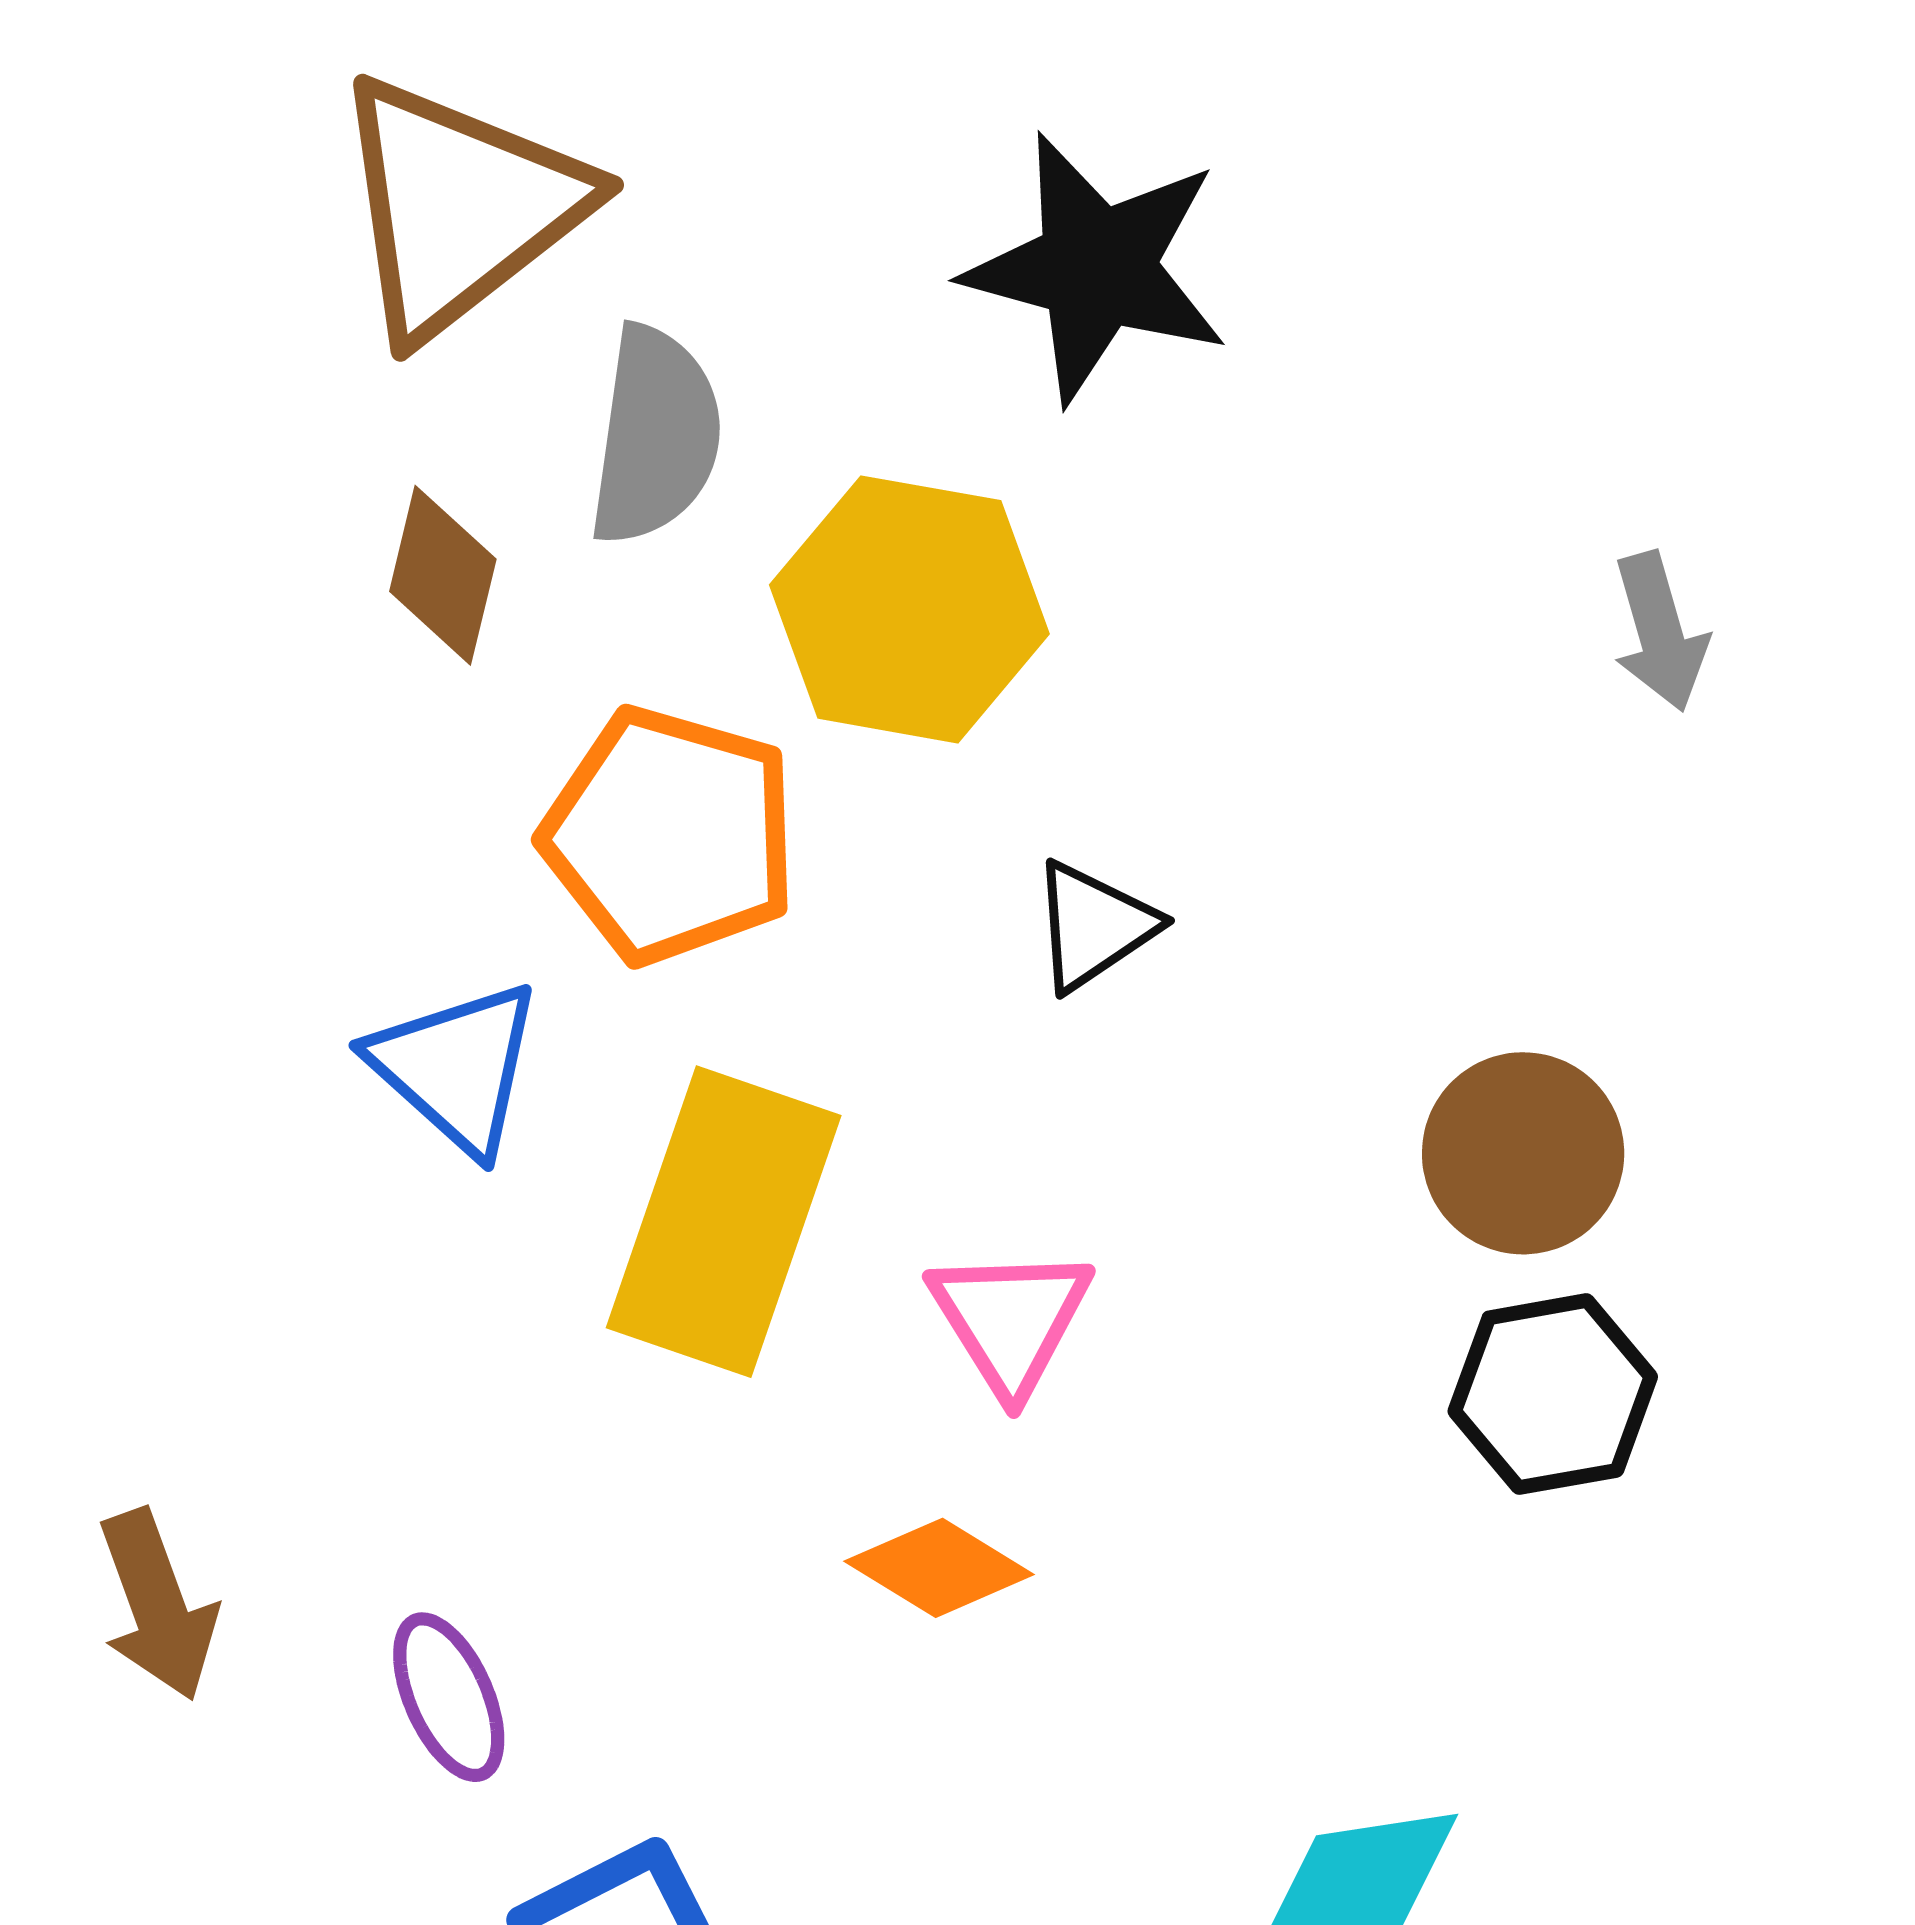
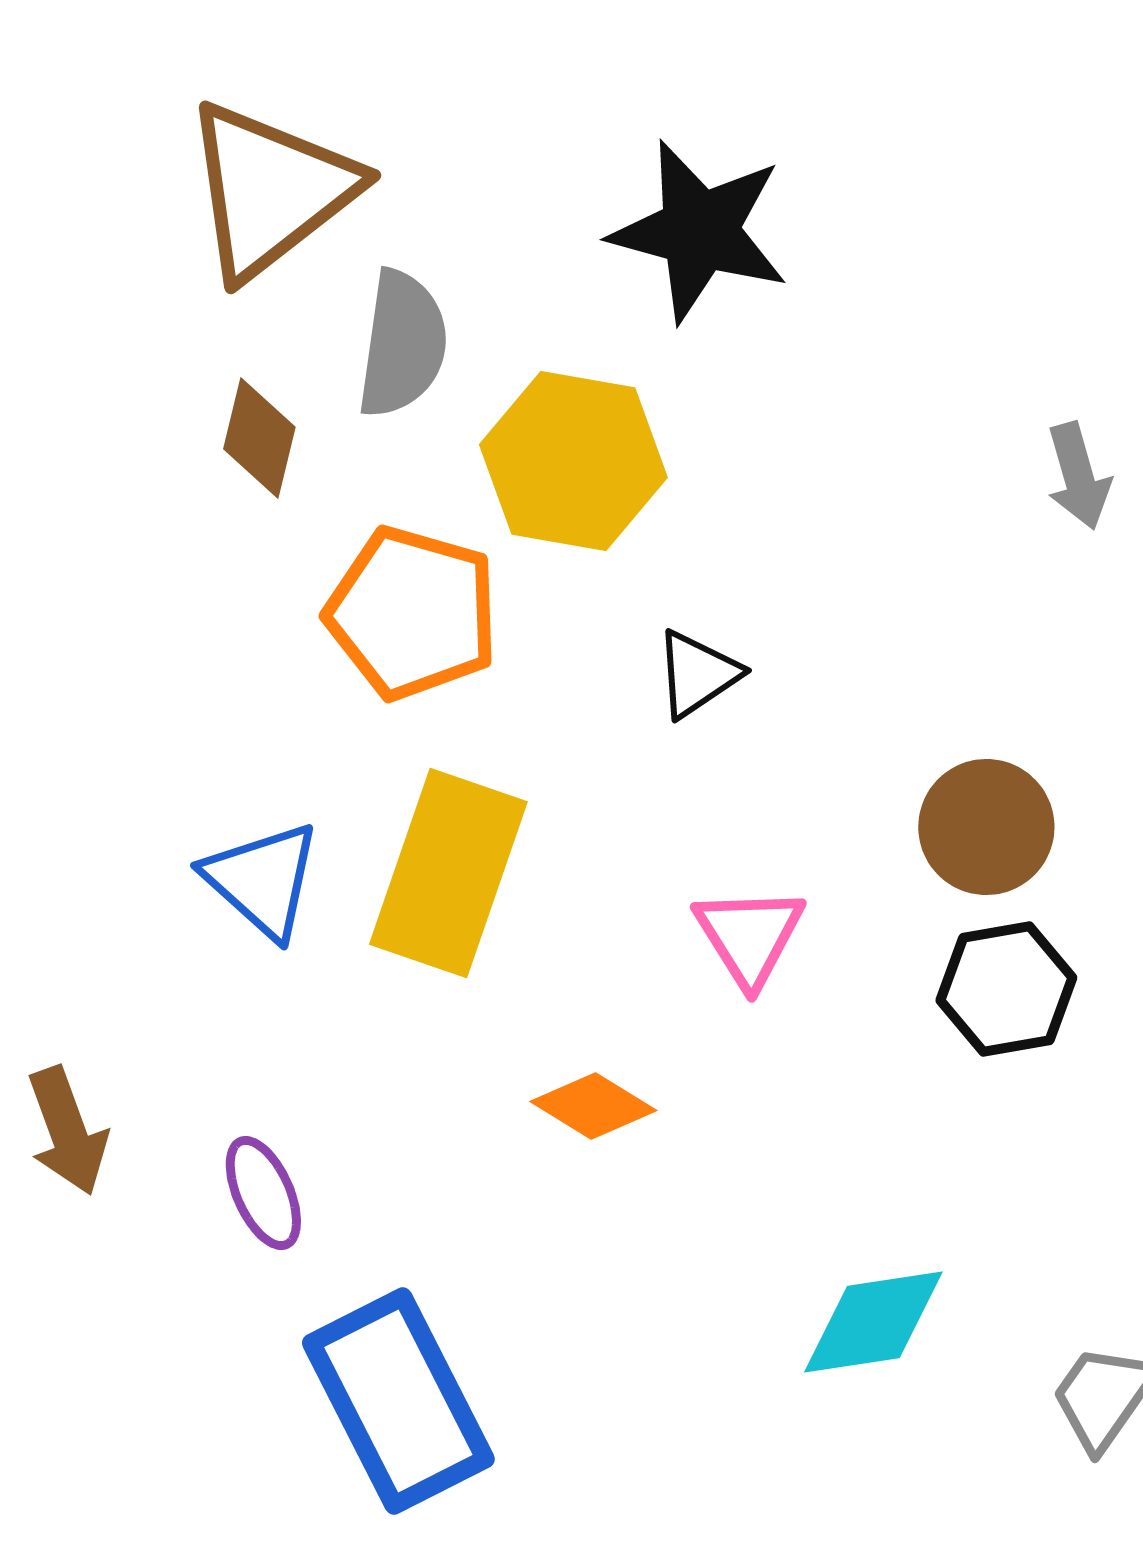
blue triangle: (456, 1067) -> (262, 880), moved
pink triangle: (1010, 1320) -> (749, 936), moved

